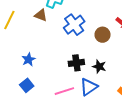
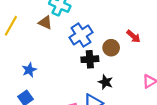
black cross: (76, 63) -> (90, 59), moved

